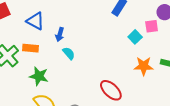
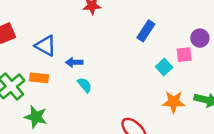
blue arrow: (60, 34) -> (74, 62), turned 72
green star: (39, 76) -> (36, 117), moved

